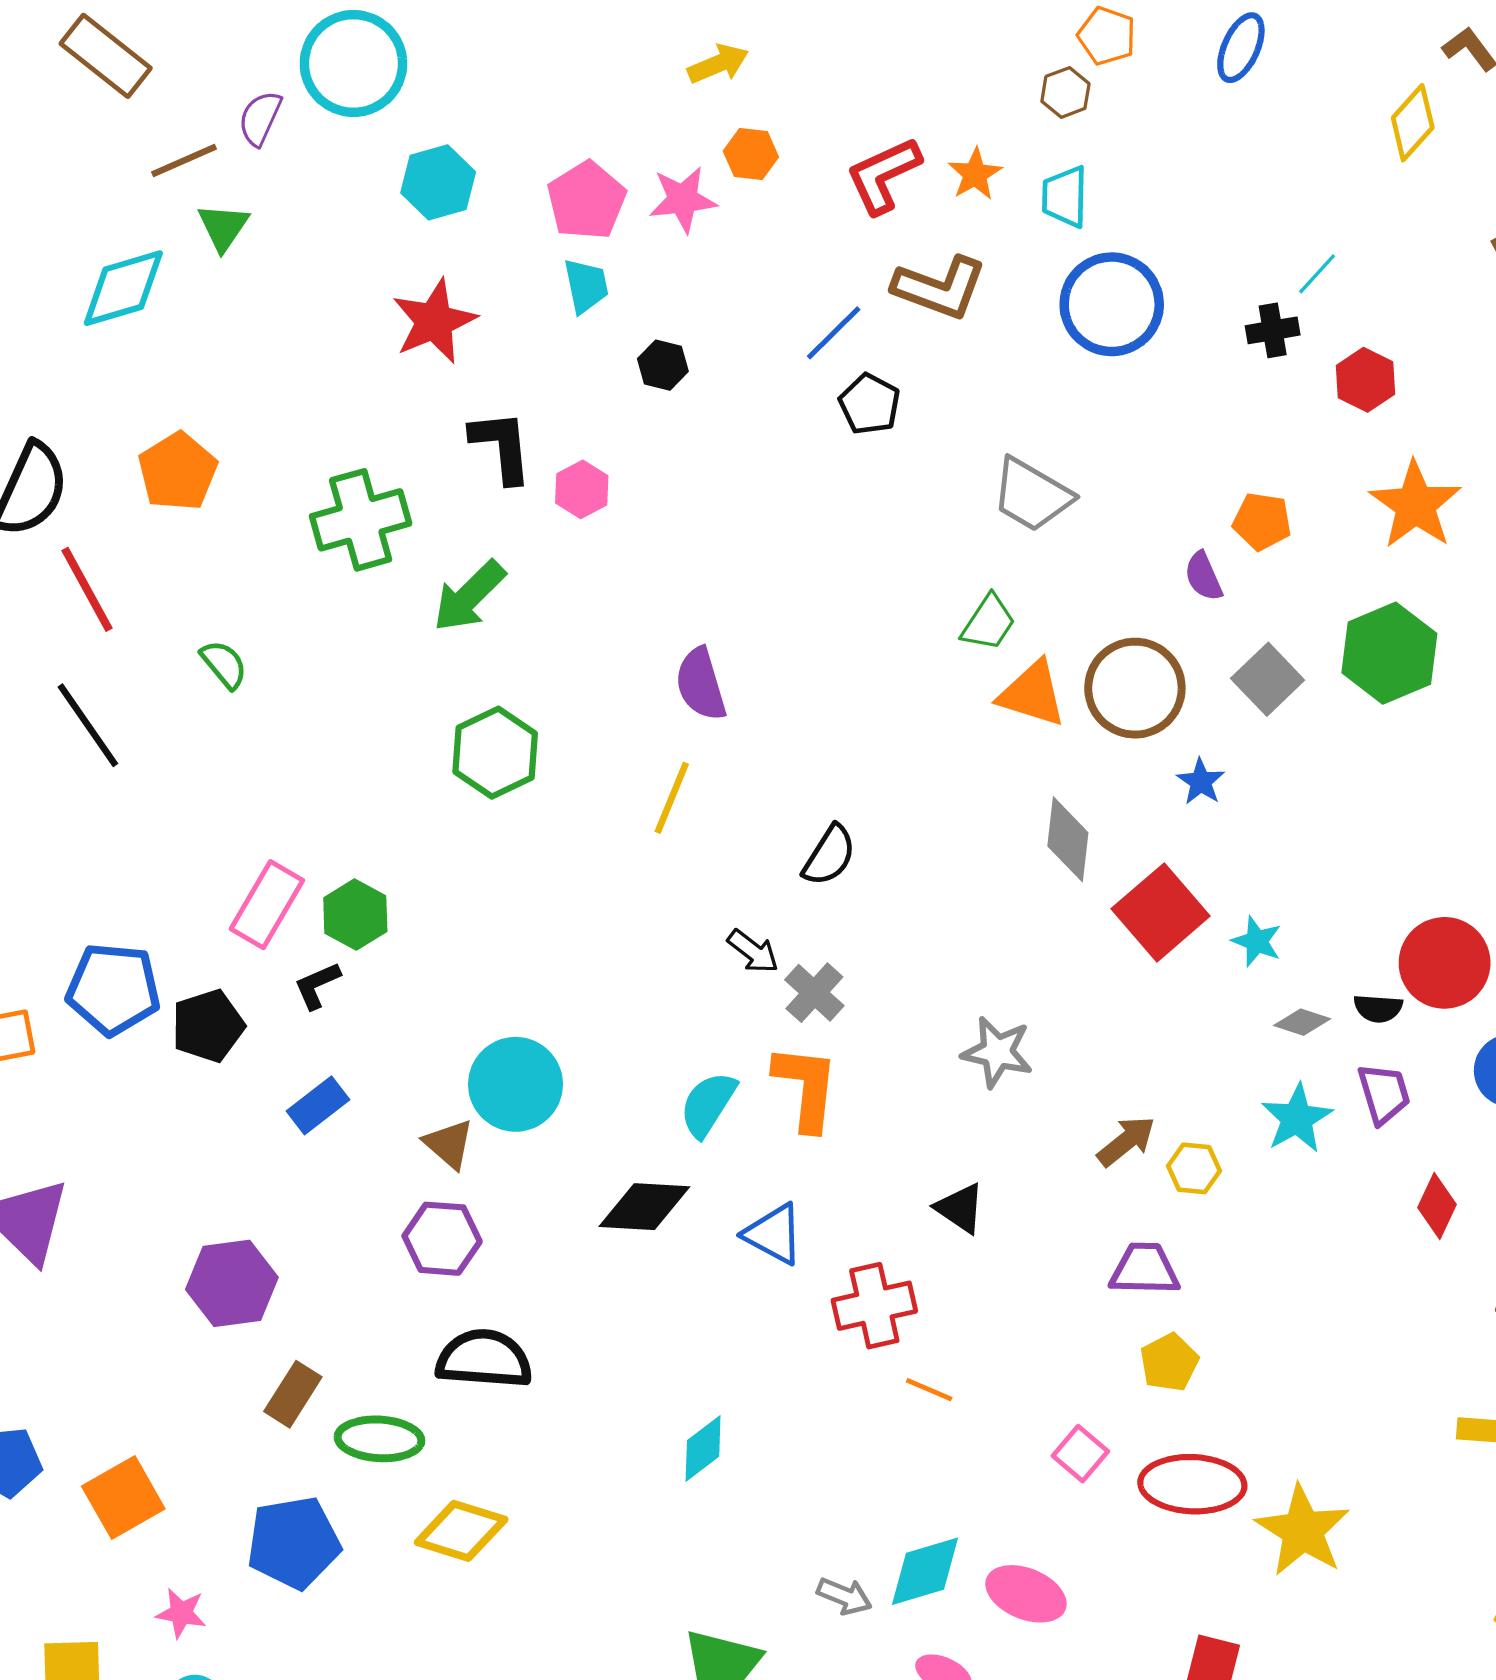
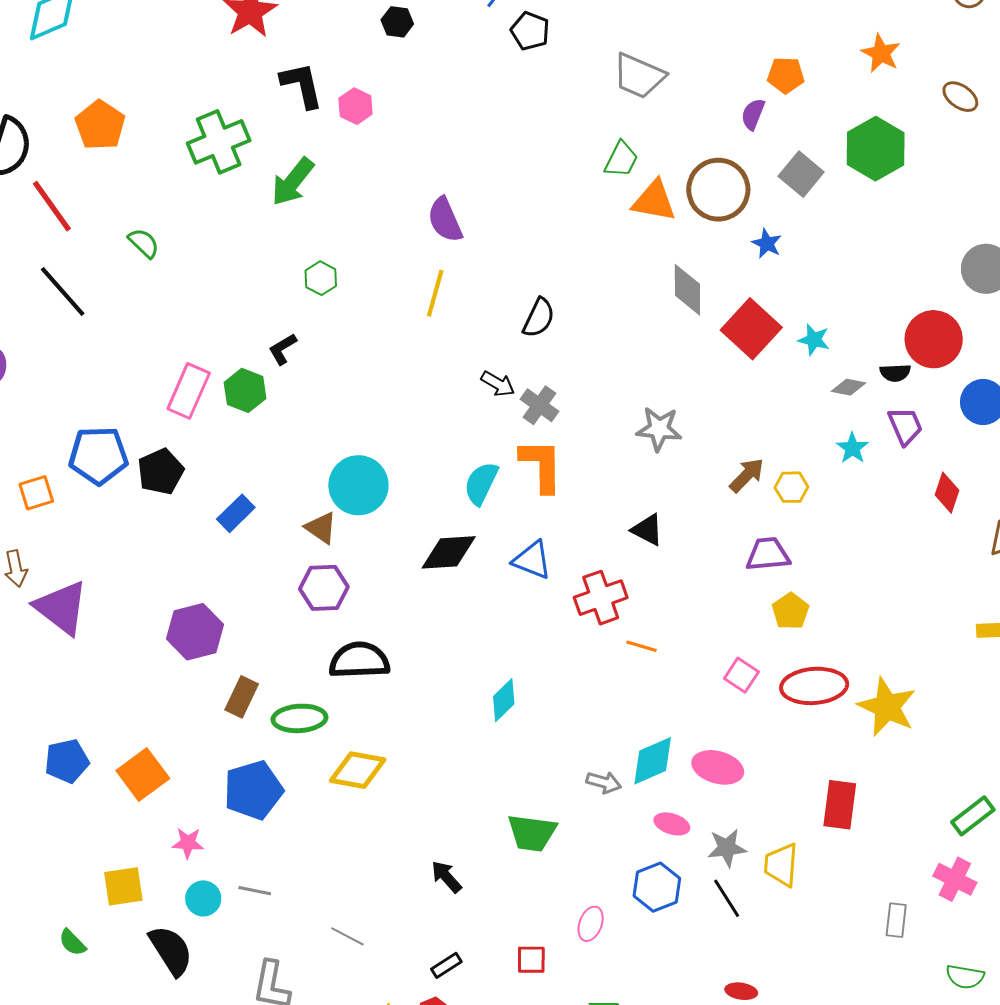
orange star: (1415, 505) -> (881, 53), size x0.7
purple semicircle: (1203, 576) -> (753, 114), turned 52
green hexagon: (495, 753) -> (321, 278), size x0.6
black L-shape: (317, 985) -> (283, 349), moved
cyan star: (1297, 1118) -> (852, 448), size x0.7

